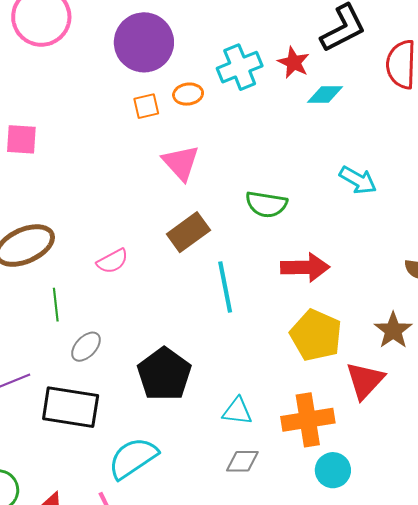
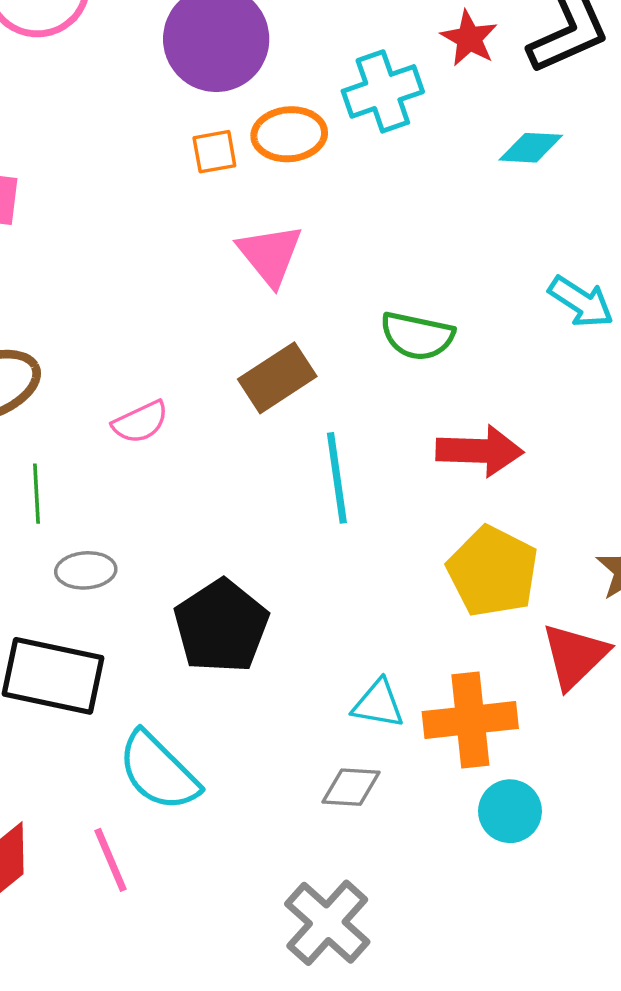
red star: (294, 63) -> (469, 38), moved
orange ellipse: (188, 94) -> (289, 134), size x1.4
gray ellipse: (86, 347) -> (86, 570), turned 40
cyan triangle: (237, 411) -> (378, 704), moved
cyan semicircle: (133, 458) -> (158, 771), turned -104

